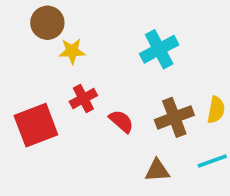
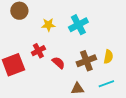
yellow star: (72, 51) -> (48, 25), moved

